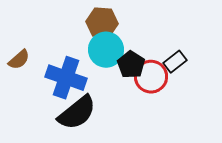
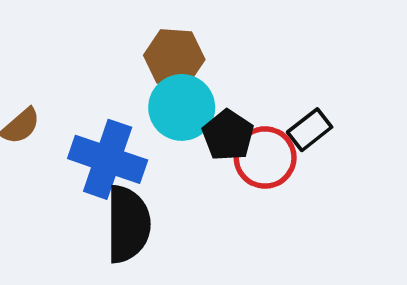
black semicircle: (77, 113) -> (128, 224), turned -51

